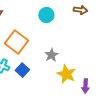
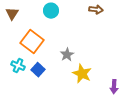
cyan circle: (46, 15) -> (51, 11), moved
purple arrow: (85, 86) -> (114, 87), moved

